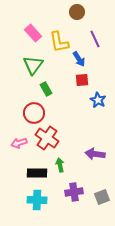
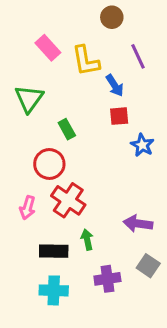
green triangle: (33, 65) -> (29, 99), moved
pink arrow: (19, 143) -> (28, 208), turned -56
gray square: (102, 197) -> (148, 266), moved, turned -35

